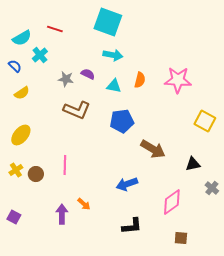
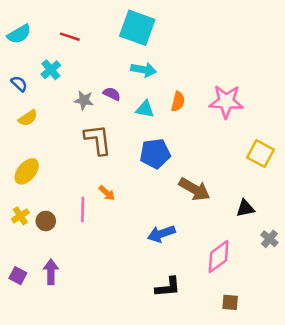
cyan semicircle: (22, 38) -> (19, 34), moved
brown L-shape: (77, 110) -> (98, 140), turned -120
orange arrow: (84, 204) -> (107, 193), moved
purple arrow: (62, 214) -> (51, 272), moved

